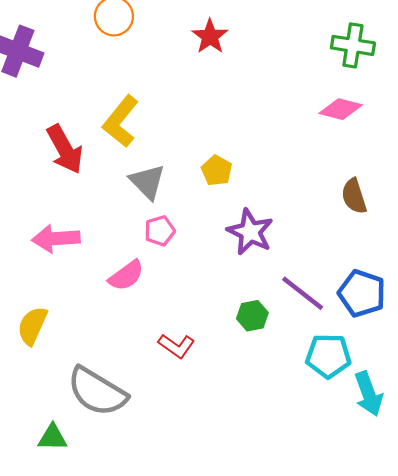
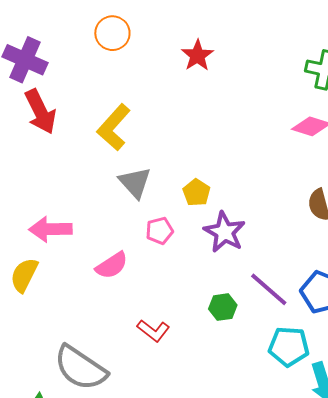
red arrow: (65, 149) -> (40, 112), moved
yellow pentagon: (217, 171) -> (197, 193), moved
pink pentagon: (160, 231) -> (160, 231), moved
yellow semicircle: (32, 326) -> (24, 275), moved

